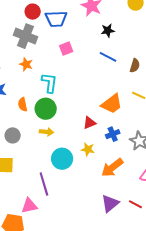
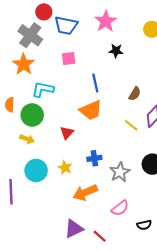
blue line: (108, 57) -> (95, 83), moved, turned 36
orange star: (26, 64) -> (24, 64), size x1.5
cyan L-shape: (49, 83) -> (43, 89), turned -100
orange trapezoid: (112, 104) -> (91, 110), moved
red triangle: (90, 123) -> (67, 133), moved, turned -40

